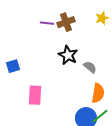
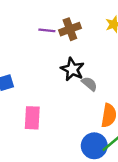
gray semicircle: (90, 67) -> (89, 84), moved

